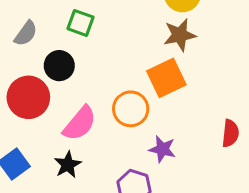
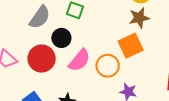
gray semicircle: (26, 33) -> (40, 17), size x1.4
pink semicircle: (80, 123) -> (79, 60), moved

